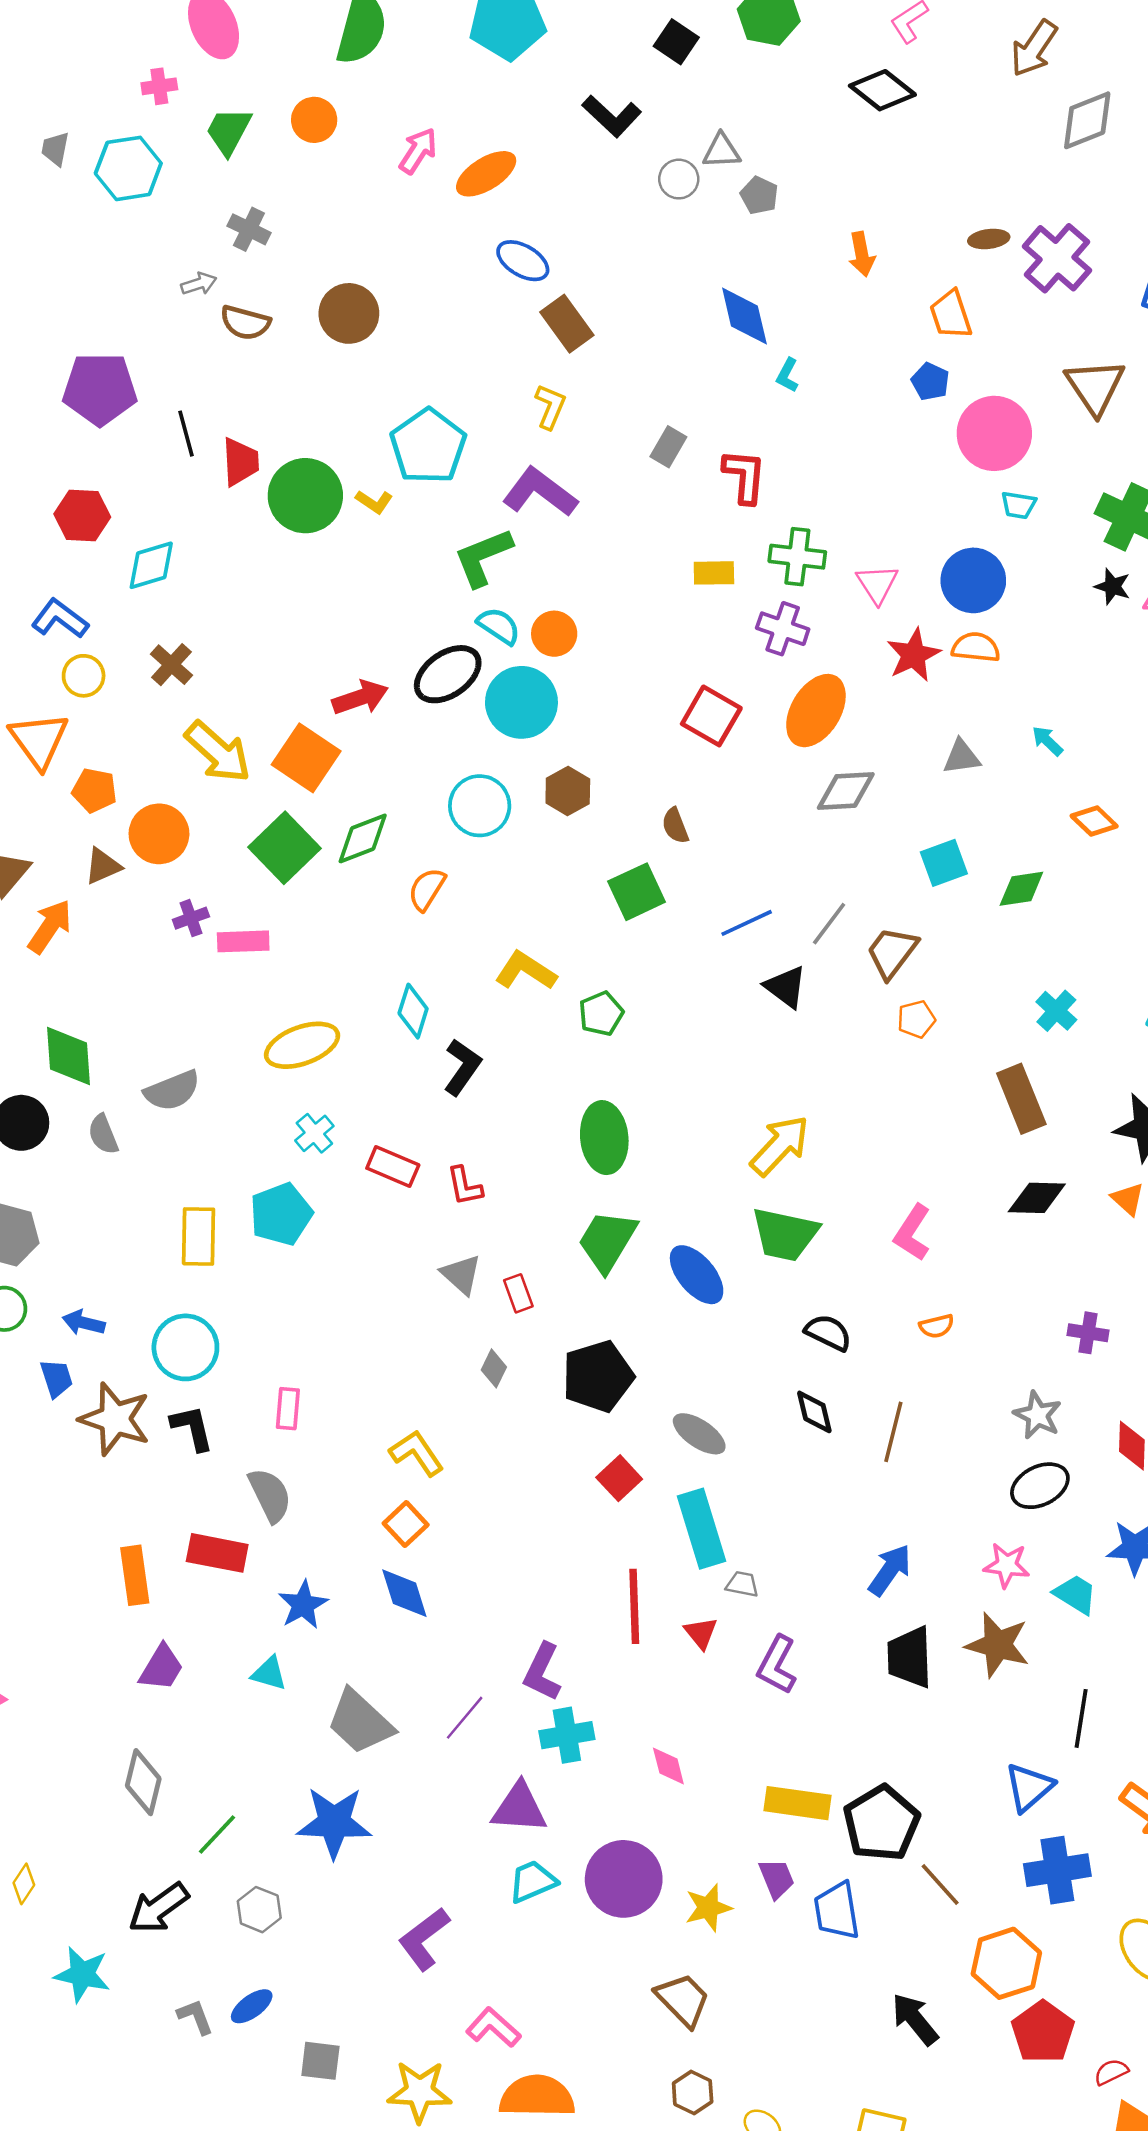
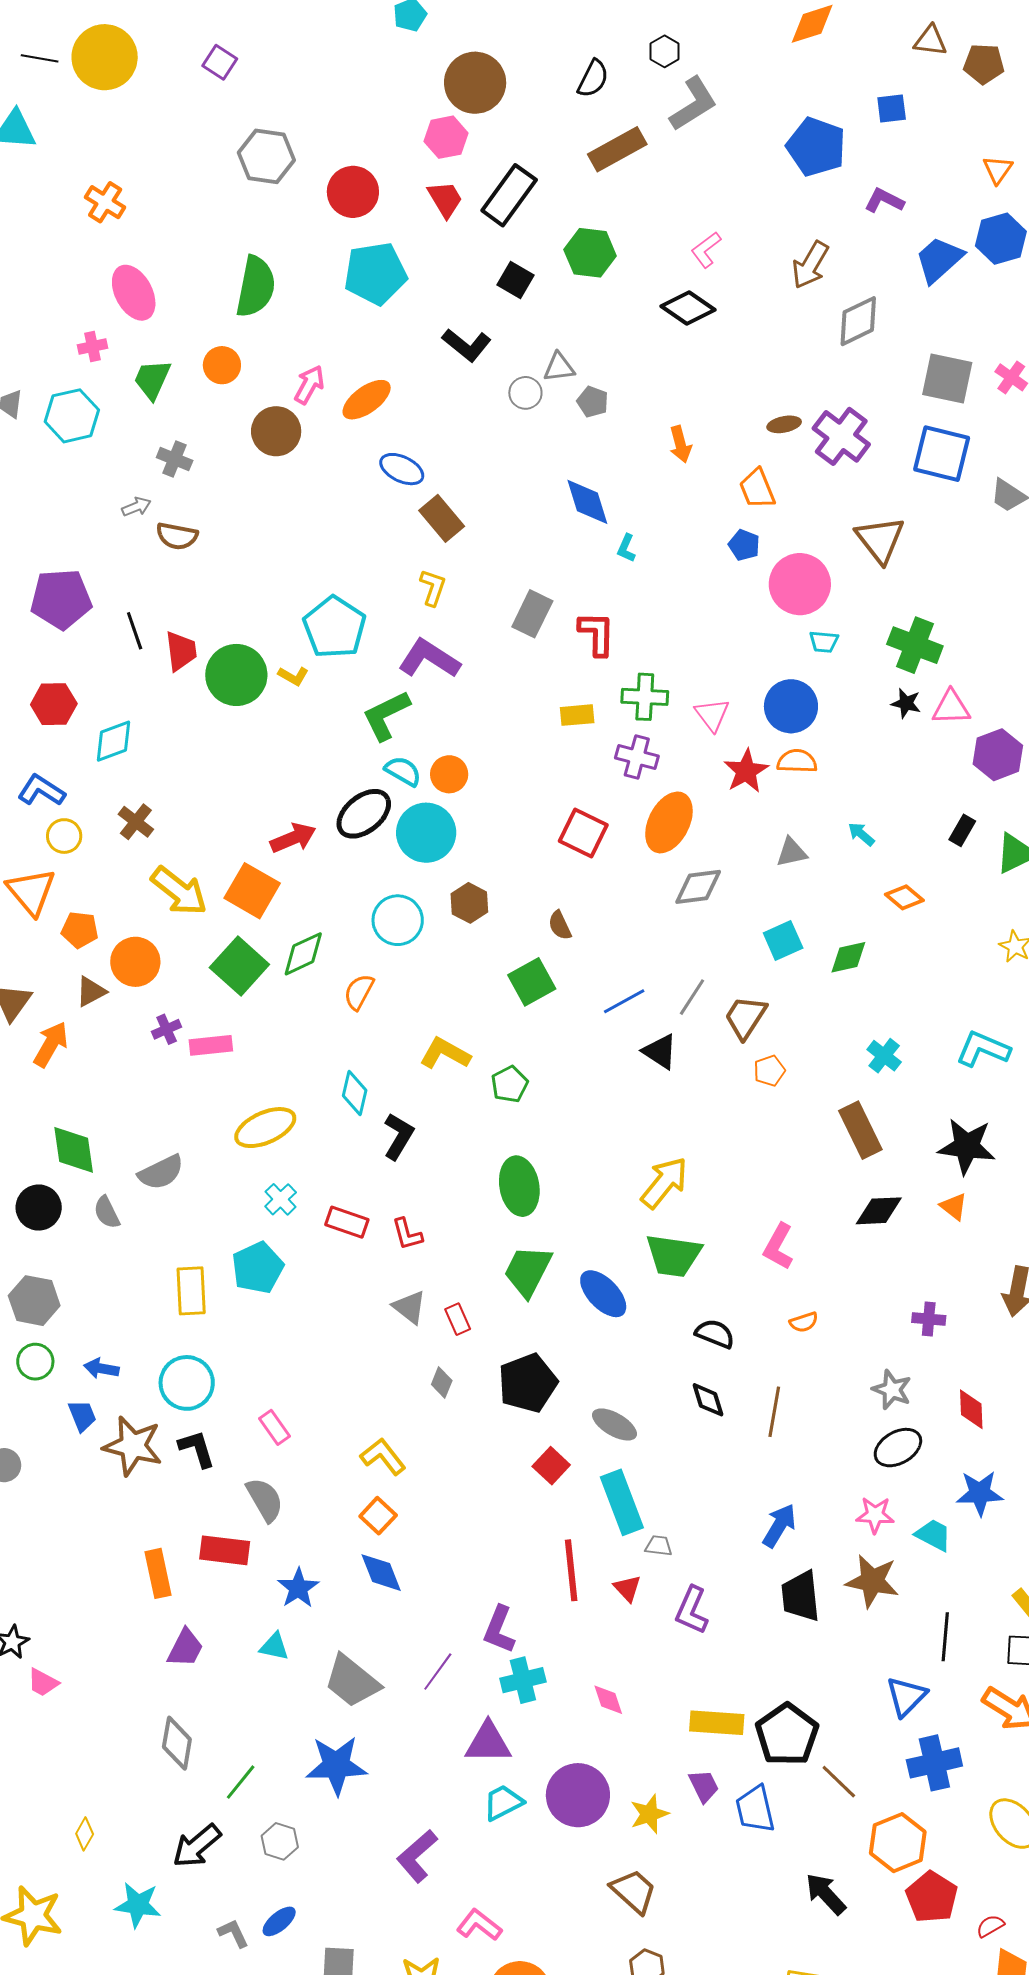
brown circle: (349, 313) -> (276, 431), moved
gray rectangle: (668, 447) -> (532, 614), size x1.4
pink rectangle: (288, 1409) -> (274, 1427), turned -36

